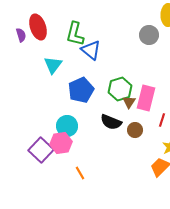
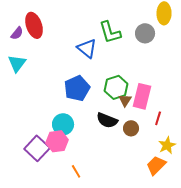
green L-shape: (75, 34) -> (110, 32), moved, turned -30
purple semicircle: (21, 35) -> (17, 33), turned 56
cyan triangle: (53, 65) -> (17, 63), moved

